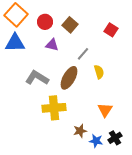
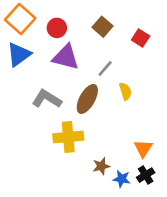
brown square: (70, 25) -> (103, 27), moved
blue triangle: (15, 43) -> (19, 55), turned -35
purple triangle: (52, 45) -> (66, 57), size x1.6
orange triangle: (105, 110) -> (143, 148), moved

